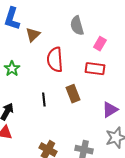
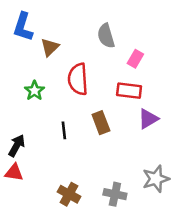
green star: (12, 69) -> (34, 91), moved
purple triangle: (110, 110) -> (148, 119), moved

